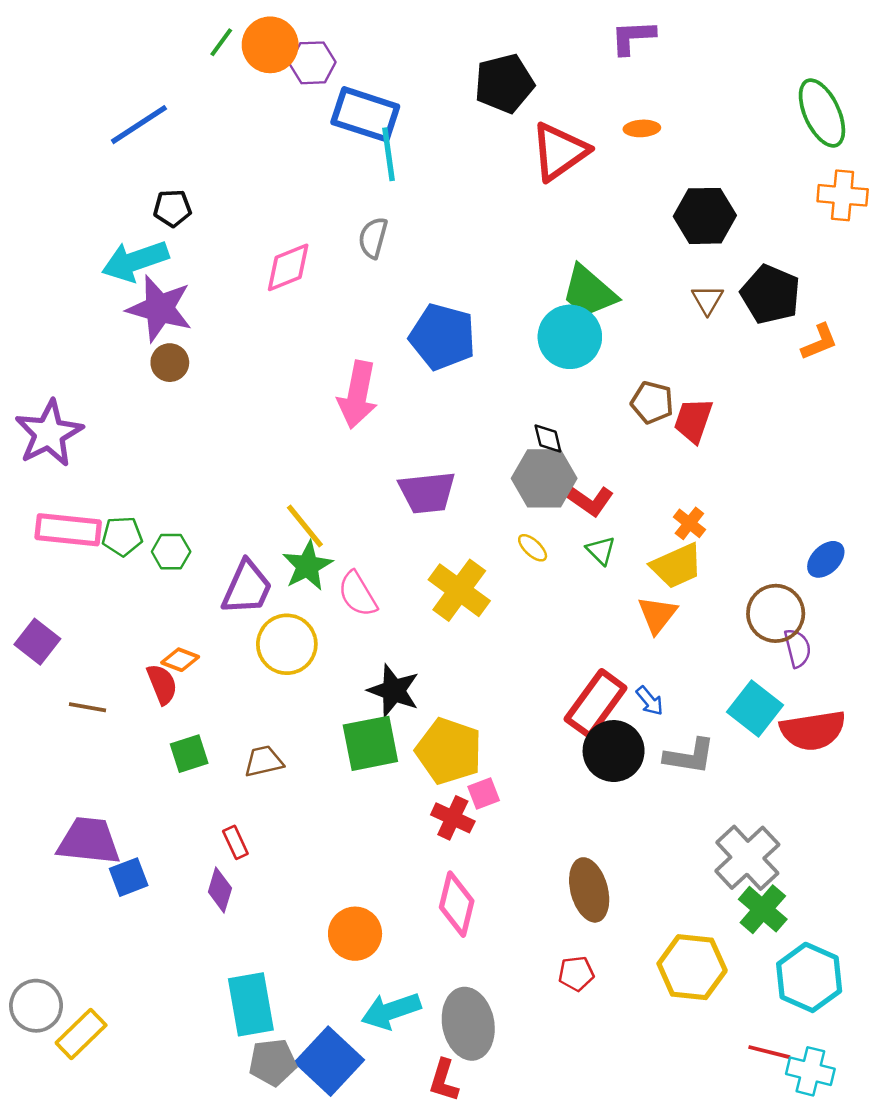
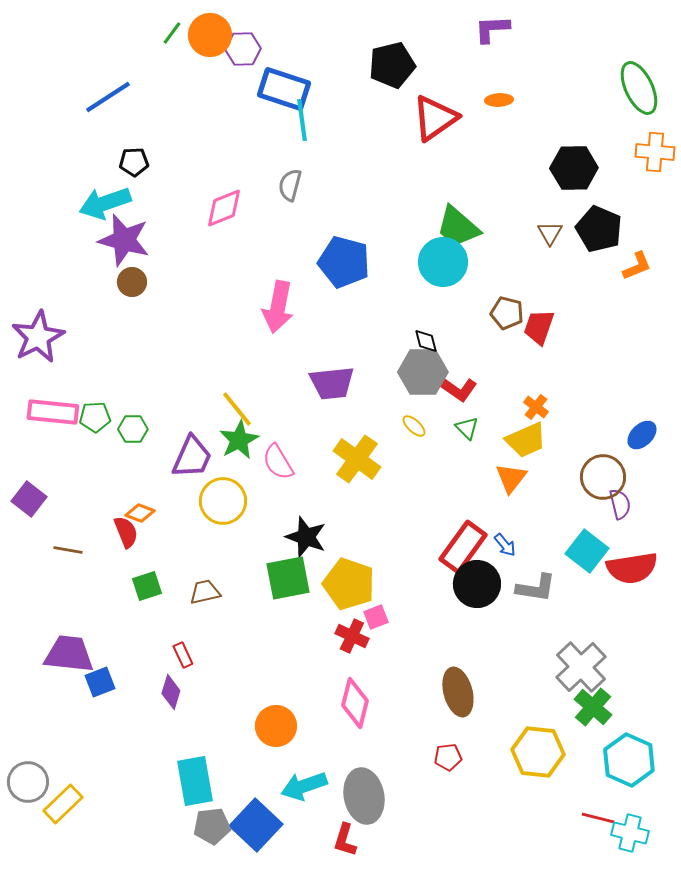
black hexagon: (705, 216) -> (574, 168), moved

